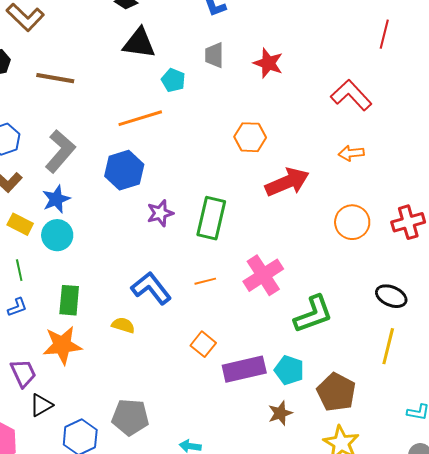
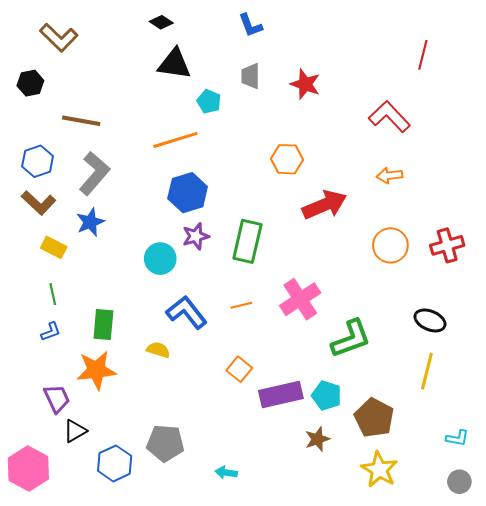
brown line: (55, 78) -> (81, 121), moved
blue hexagon: (124, 170) -> (188, 193), moved
cyan circle: (57, 235) -> (160, 259), moved

